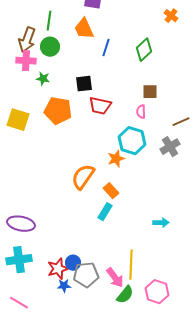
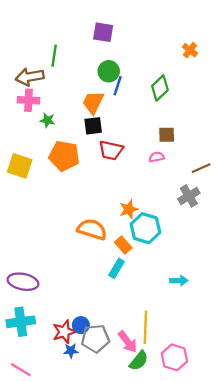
orange trapezoid: (84, 29) -> (93, 102), moved, turned 50
brown arrow: (27, 40) -> (30, 77), turned 60
green circle: (50, 47) -> (109, 71), moved
pink semicircle: (141, 112) -> (157, 157), turned 80
cyan hexagon: (132, 141) -> (145, 228), moved
orange semicircle: (83, 177) -> (92, 229), turned 72

